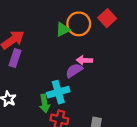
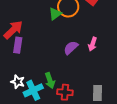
pink arrow: (84, 60) -> (93, 44), moved, turned -64
cyan cross: (58, 92) -> (33, 90), moved

